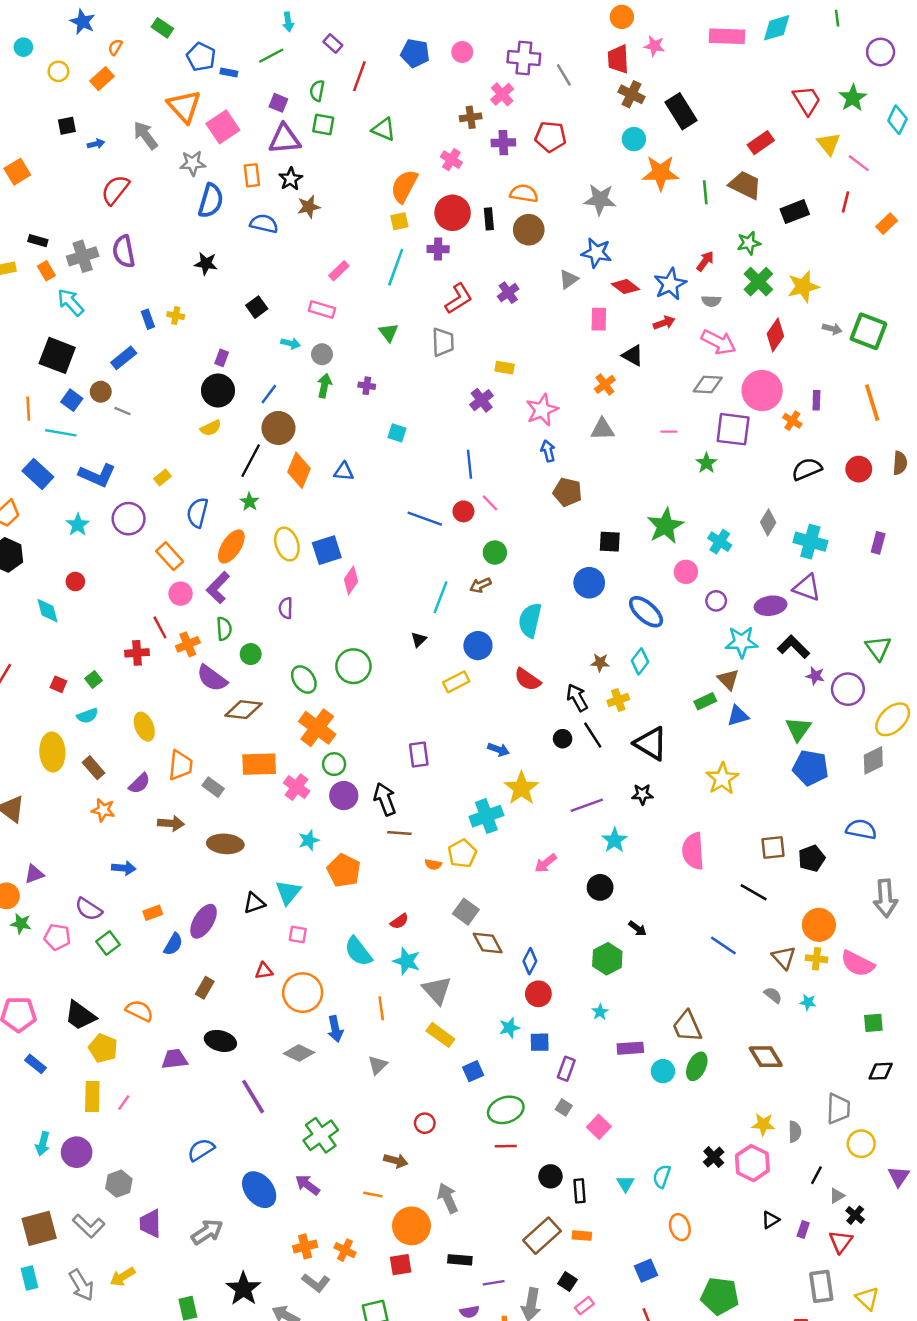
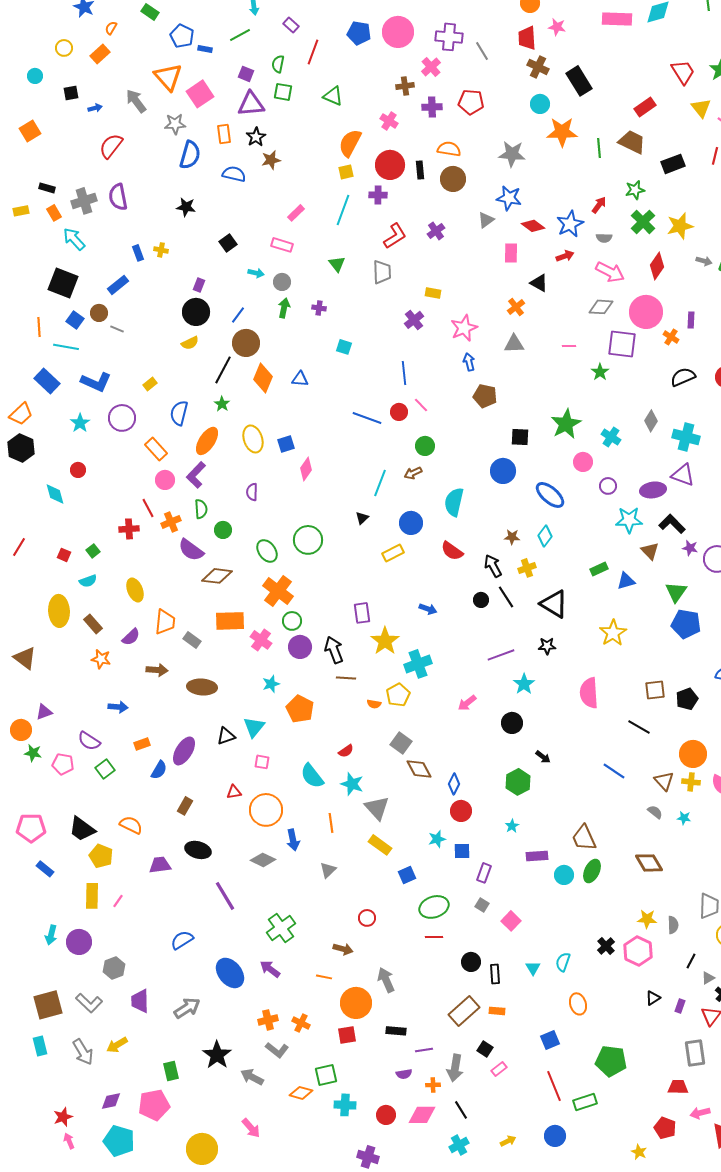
cyan circle: (23, 47) -> (35, 76), moved
pink circle: (462, 52) -> (398, 32), size x1.8
blue square: (327, 550) -> (286, 444), size x0.7
brown triangle: (728, 679) -> (650, 551), moved
yellow star: (521, 788) -> (385, 641), moved

